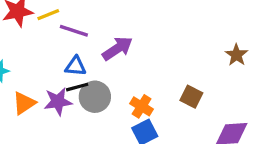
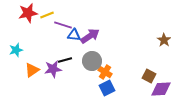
blue triangle: (76, 66) -> (74, 35), moved
gray circle: (95, 97) -> (92, 61), moved
brown square: (191, 97) -> (149, 76), moved

